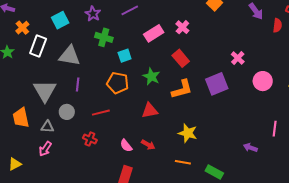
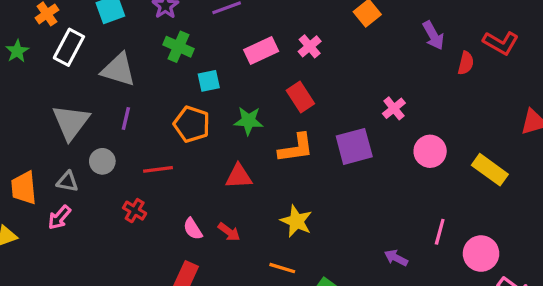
green star: (151, 76) -> (248, 121), turned -30
orange trapezoid: (21, 118) -> (24, 188), moved

